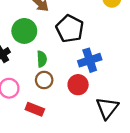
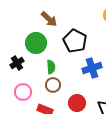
red circle: (78, 85) -> (77, 103), moved

